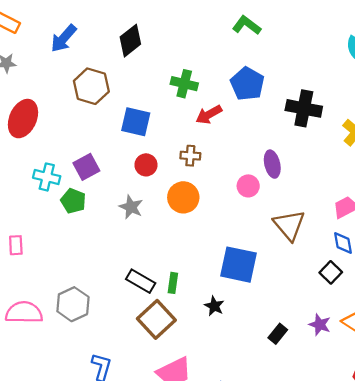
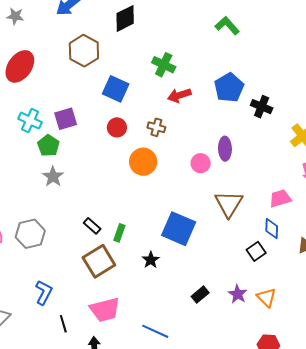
blue pentagon: (247, 84) -> (229, 88), moved
black cross: (304, 108) -> (262, 107), size x0.7
gray star: (131, 207) -> (53, 177), moved
black rectangle: (141, 281) -> (92, 226), size x0.7

